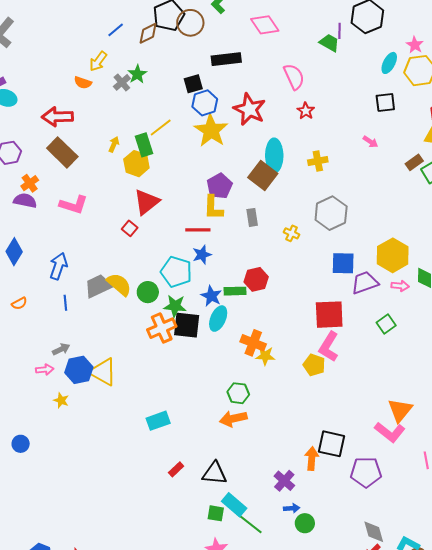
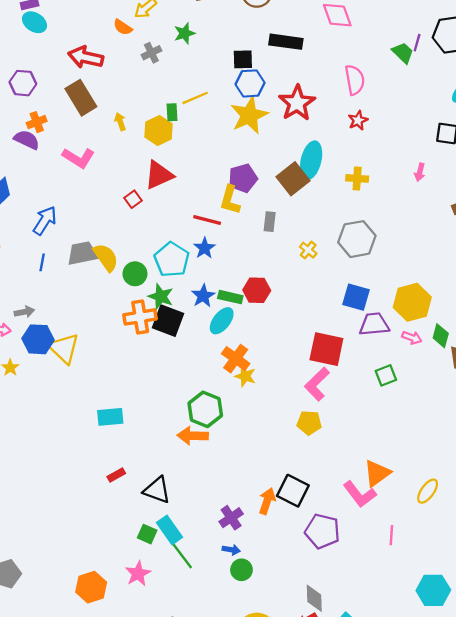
gray cross: (122, 82) -> (151, 53), moved
pink arrow: (370, 142) -> (420, 172), turned 56
yellow arrow: (114, 144) -> (120, 122), moved, turned -56
green rectangle: (144, 145) -> (172, 112), size x0.7
blue star: (202, 255) -> (205, 248), turned -30
cyan ellipse: (218, 319) -> (222, 321), moved
yellow pentagon: (314, 365) -> (309, 423), moved, turned -30
green hexagon: (238, 393) -> (205, 409), size x1.4

